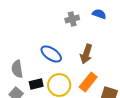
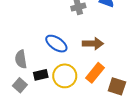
brown arrow: (86, 54) -> (93, 44), turned -108

